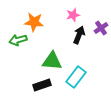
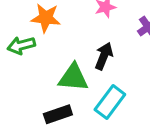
black arrow: (79, 35) -> (104, 56), moved

